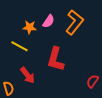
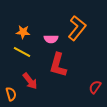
pink semicircle: (49, 21) -> (51, 39), moved, turned 56
orange star: (30, 27) -> (23, 32), moved

